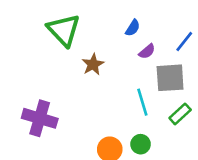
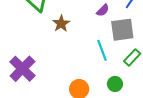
purple cross: (40, 118) -> (22, 69), turned 32
green circle: (141, 144) -> (115, 84), moved

